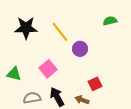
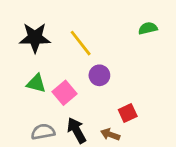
purple circle: (80, 49) -> (99, 75), moved
green triangle: (14, 74) -> (36, 83), moved

